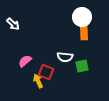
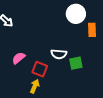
orange rectangle: (84, 33) -> (92, 30), moved
yellow arrow: (38, 81) -> (35, 86), moved, turned 48

